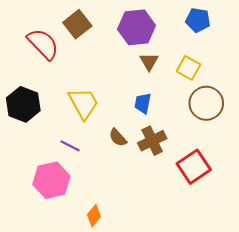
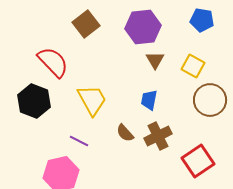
red semicircle: (43, 44) -> (53, 62), moved

